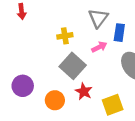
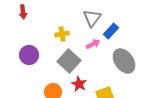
blue rectangle: (119, 33) -> (111, 31), turned 35
purple circle: (23, 86) -> (29, 55), moved

